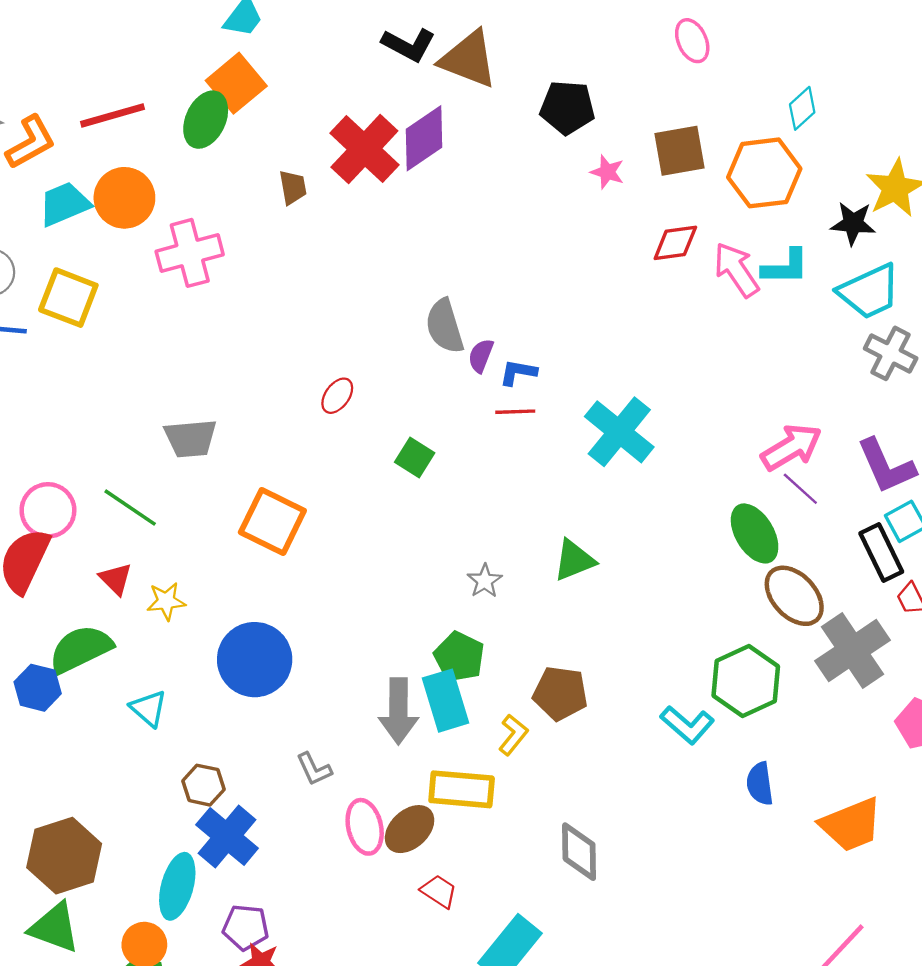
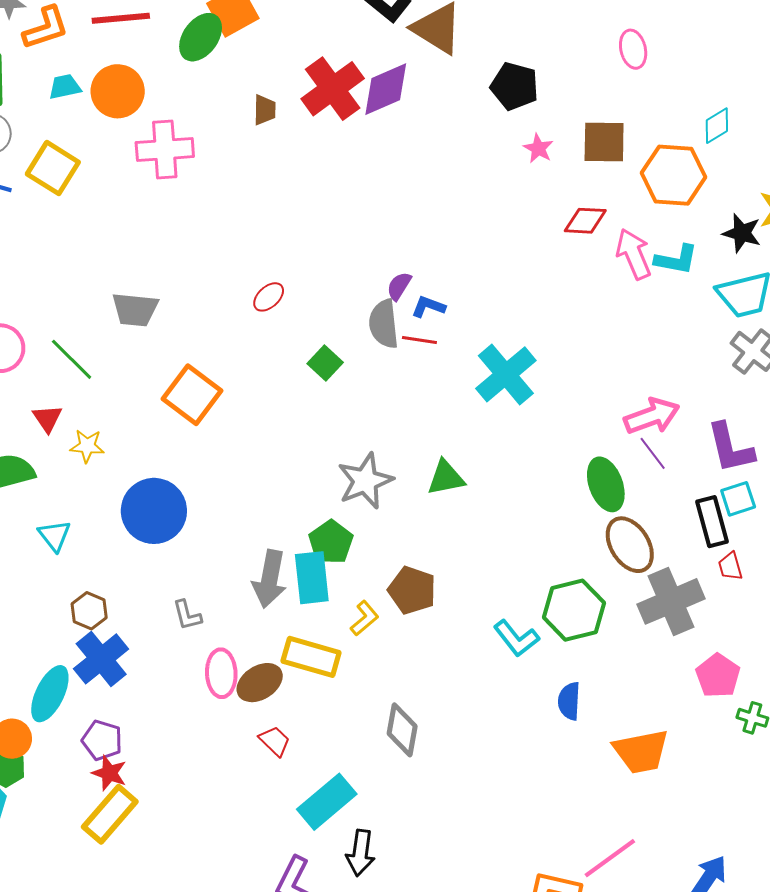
cyan trapezoid: (64, 204) -> (65, 87), size x0.7
gray semicircle: (445, 326) -> (384, 324), moved
gray star: (485, 581) -> (365, 481), size x1.8

